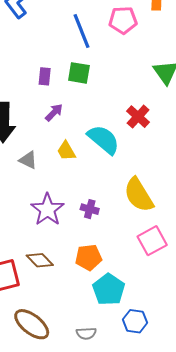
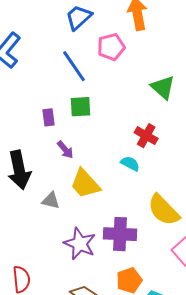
purple arrow: (54, 112) -> (65, 150), turned 108
cyan semicircle: (104, 140) -> (130, 164), moved, size x0.6
yellow trapezoid: (66, 151) -> (85, 184), size x1.6
purple cross: (90, 209) -> (120, 234), size x1.8

